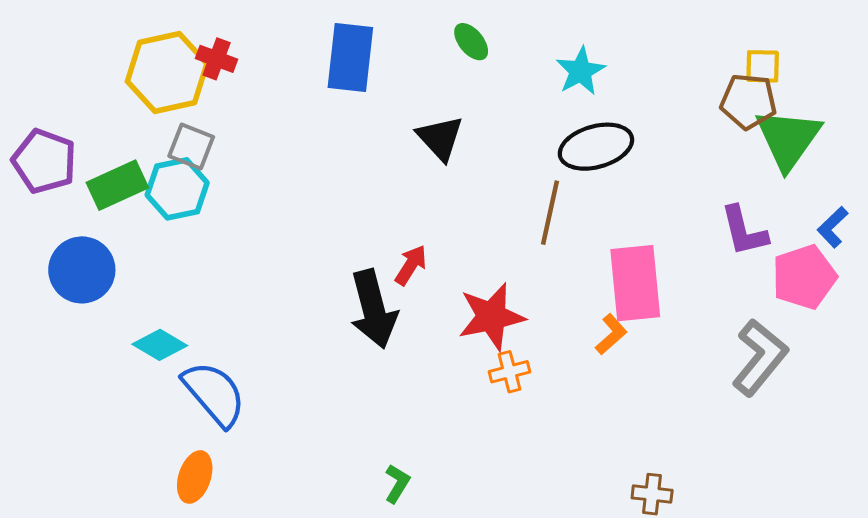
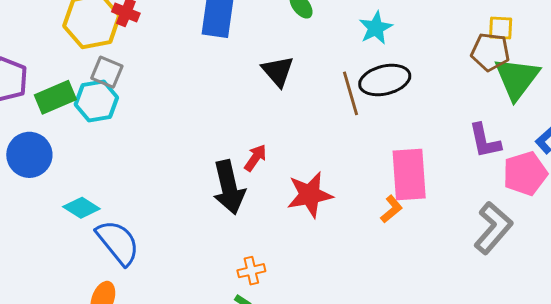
brown line: (550, 213) -> (351, 93), moved, turned -30
orange cross: (510, 372) -> (251, 271), moved

